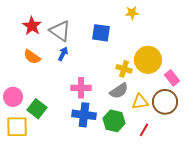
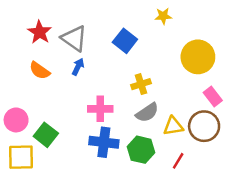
blue square: (101, 33) -> (125, 41), turned 30
yellow circle: (148, 60) -> (198, 57), moved
yellow cross: (124, 69) -> (141, 84), moved, turned -35

